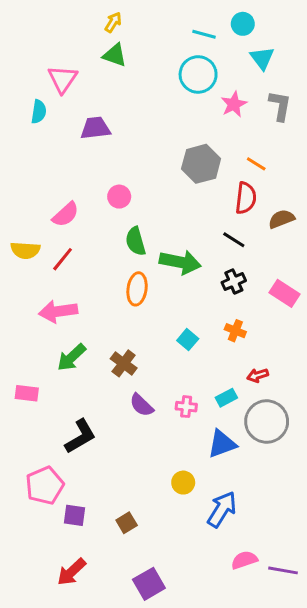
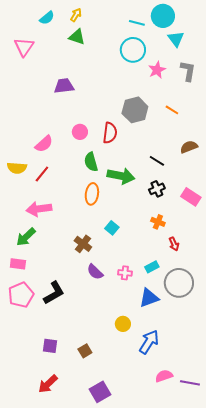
cyan circle: (243, 24) -> (163, 16), size x1.5
pink triangle: (63, 79) -> (24, 47), moved
cyan semicircle: (39, 112) -> (47, 18), moved, turned 42
red semicircle: (246, 198) -> (110, 133), moved
cyan square: (188, 340) -> (112, 228), moved
green arrow: (71, 357) -> (26, 237), moved
red arrow: (258, 375) -> (174, 244), moved, turned -96
pink pentagon: (45, 486) -> (21, 295), moved

